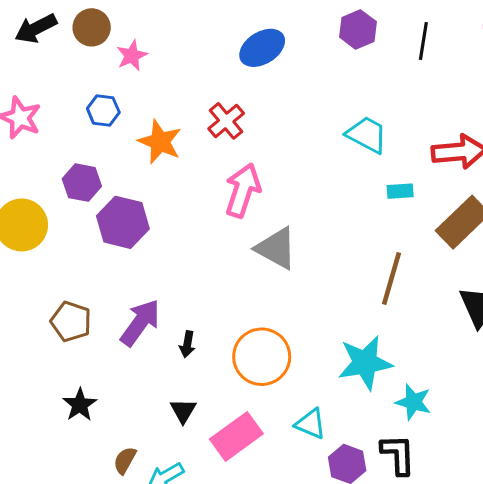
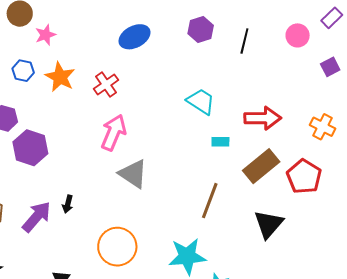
orange star: (160, 142) -> (60, 77), moved
black arrow: (187, 344) -> (68, 204), moved

